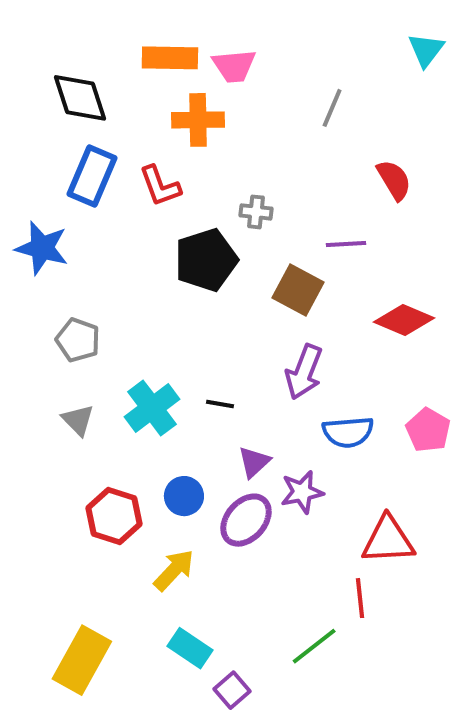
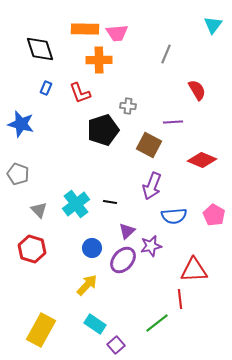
blue rectangle: (92, 176) -> (46, 88), size x0.5
gray pentagon: (78, 340) -> (18, 174), moved
red hexagon: (114, 516) -> (32, 249), moved

